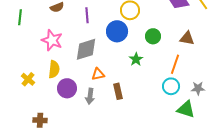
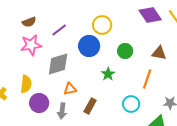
purple line: (87, 15) -> (59, 30), turned 56
pink star: (52, 40) -> (31, 45), moved, turned -30
cyan circle: (171, 86) -> (131, 104), moved
brown rectangle: (118, 91) -> (90, 106), turned 42

